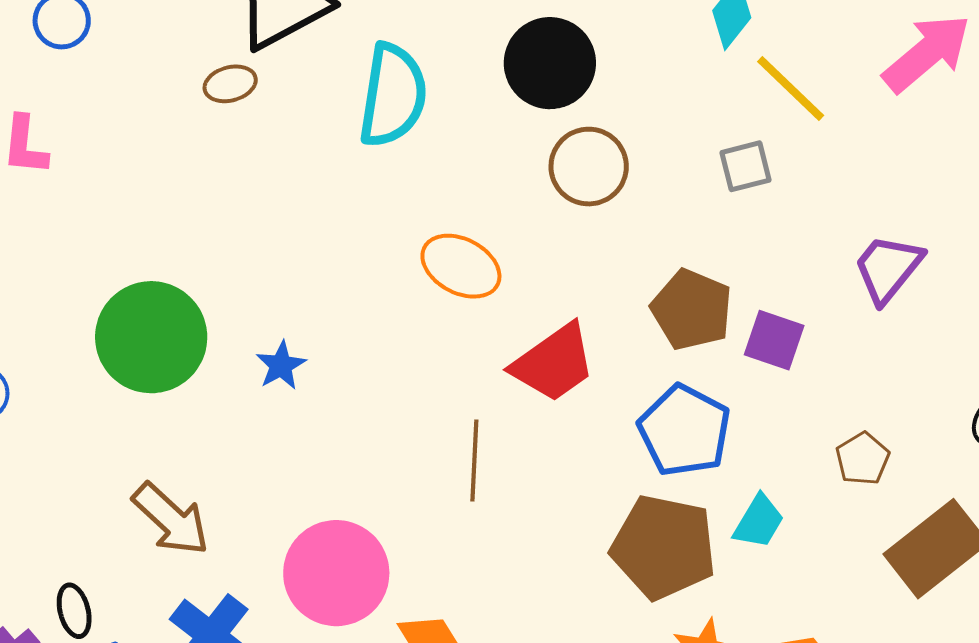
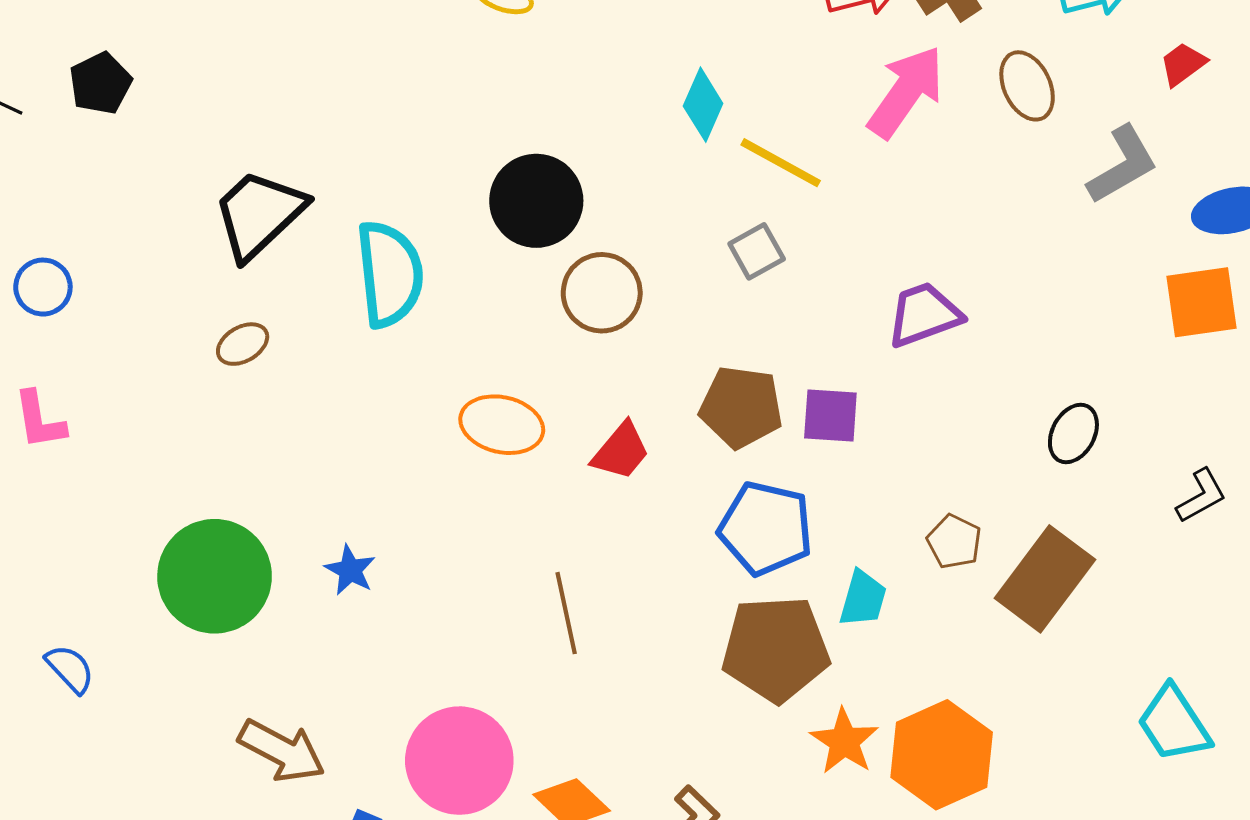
brown ellipse: (230, 84) -> (243, 344), moved
purple trapezoid: (888, 268) -> (924, 315), turned 46
red trapezoid: (554, 363) -> (621, 451), moved, size x0.7
brown pentagon: (863, 459) -> (954, 542), moved

